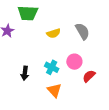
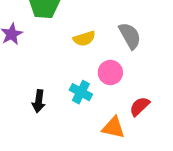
pink circle: (74, 62) -> (110, 72), moved
orange triangle: (54, 90) -> (113, 128), moved, turned -35

